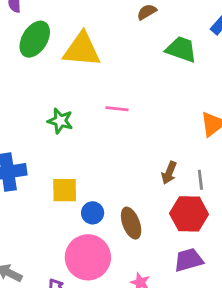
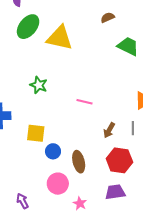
pink line: (117, 109) -> (85, 102), moved
gray line: (200, 180) -> (133, 128), moved
pink circle: (88, 257) -> (58, 184), moved, size x0.7

